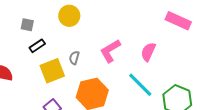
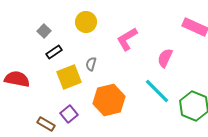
gray square: (27, 25) -> (44, 31), turned 32
pink L-shape: (110, 51) -> (127, 39), moved

